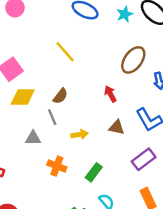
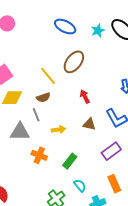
yellow line: (65, 52) -> (48, 76), moved
brown ellipse: (133, 60) -> (74, 62), moved
brown semicircle: (60, 96) -> (43, 97), turned 32
gray triangle: (33, 138) -> (20, 132), size x1.5

